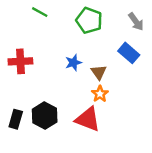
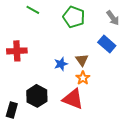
blue star: (73, 63) -> (61, 64), moved
black rectangle: (16, 119) -> (12, 110), moved

